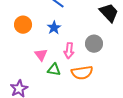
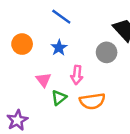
gray circle: (94, 44) -> (107, 52), moved
green triangle: (54, 70) -> (59, 98), turned -48

